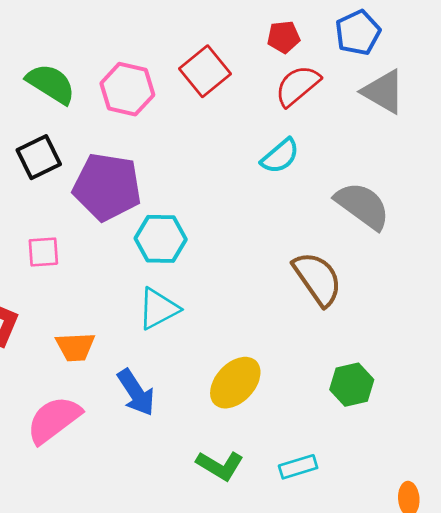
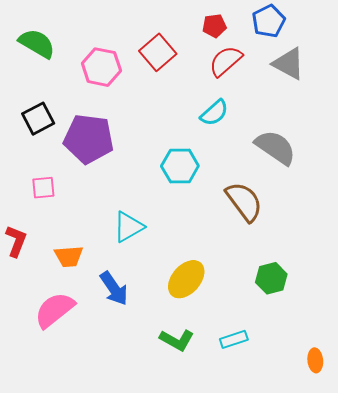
green semicircle: (51, 84) -> (37, 43), moved
cyan hexagon: (161, 239) -> (180, 166), moved

